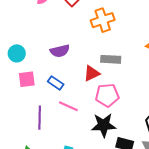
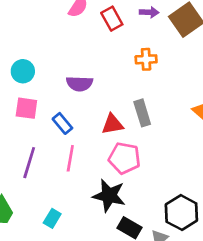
orange cross: (103, 20) -> (146, 59), size x0.7
gray rectangle: (111, 59) -> (142, 113), turned 54
pink line: (68, 106) -> (70, 158), turned 60

